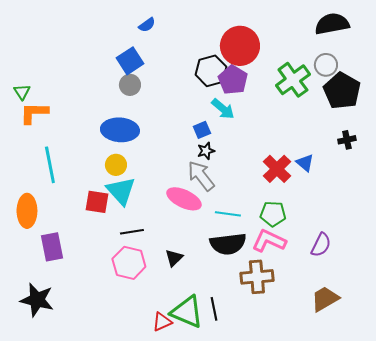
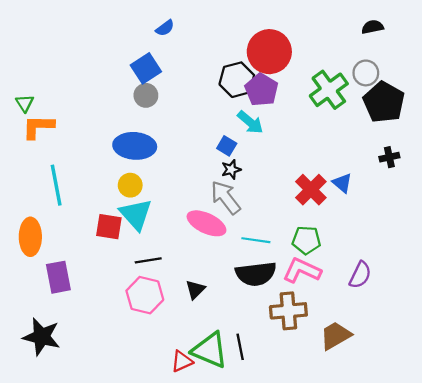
black semicircle: (332, 24) -> (373, 27), size x0.6
blue square: (202, 130) -> (227, 146), turned -36
brown trapezoid: (325, 299) -> (336, 336), moved

